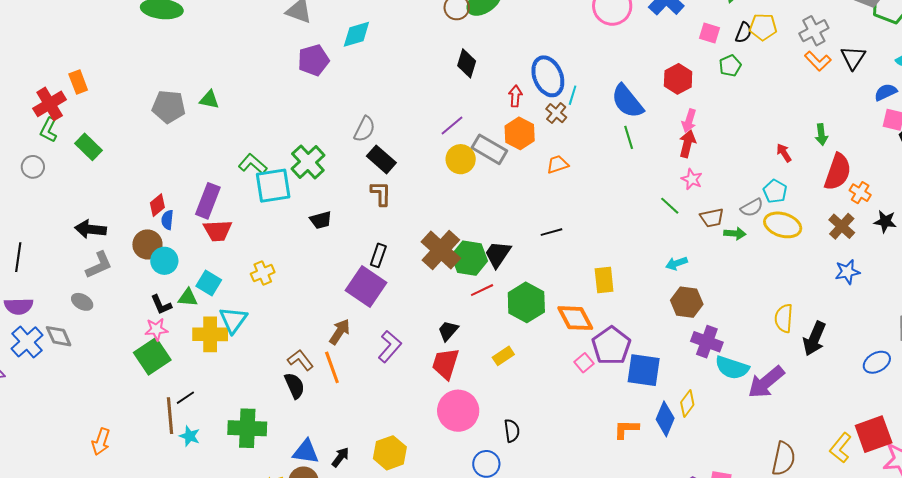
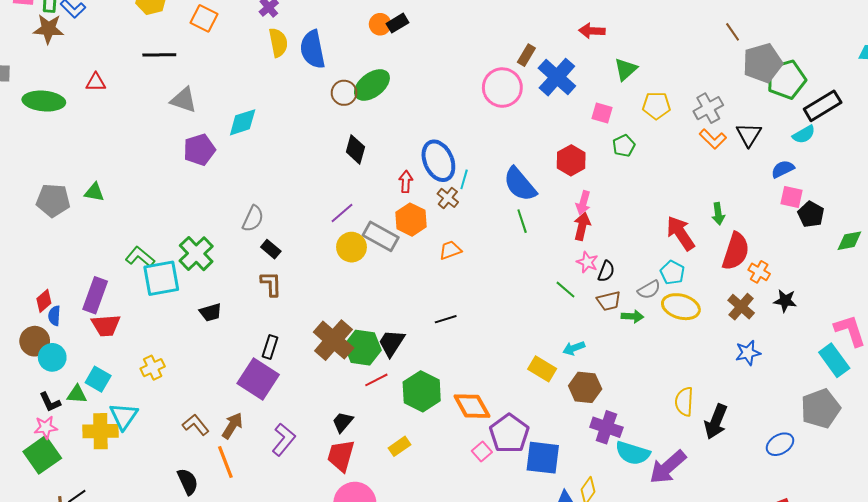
black semicircle: (744, 33) -> (606, 271), moved
red arrow: (784, 153) -> (681, 233), size x1.8
black rectangle: (381, 159) -> (271, 249), size x0.7
yellow rectangle: (604, 280) -> (542, 369), moved, turned -52
brown L-shape: (300, 360) -> (196, 425), moved

